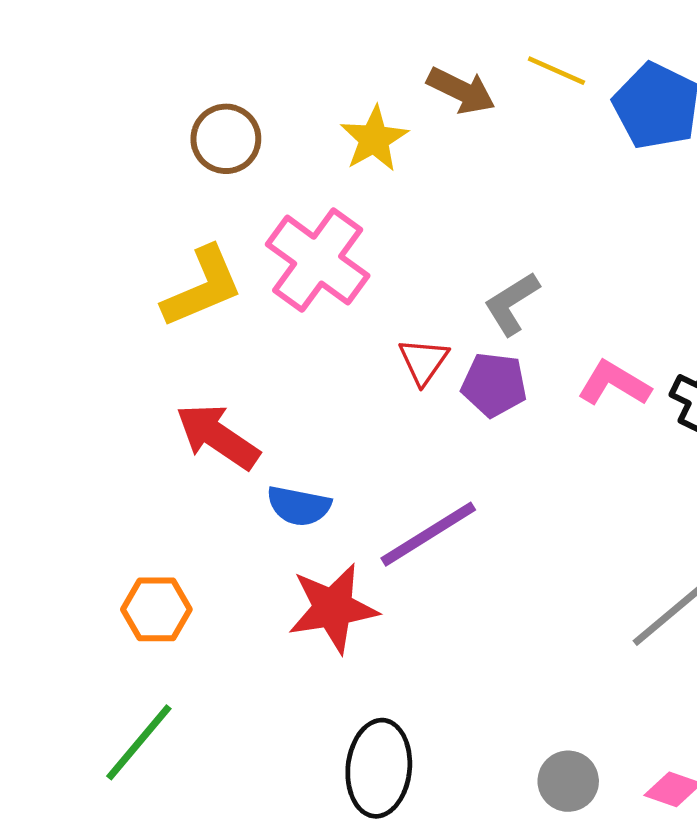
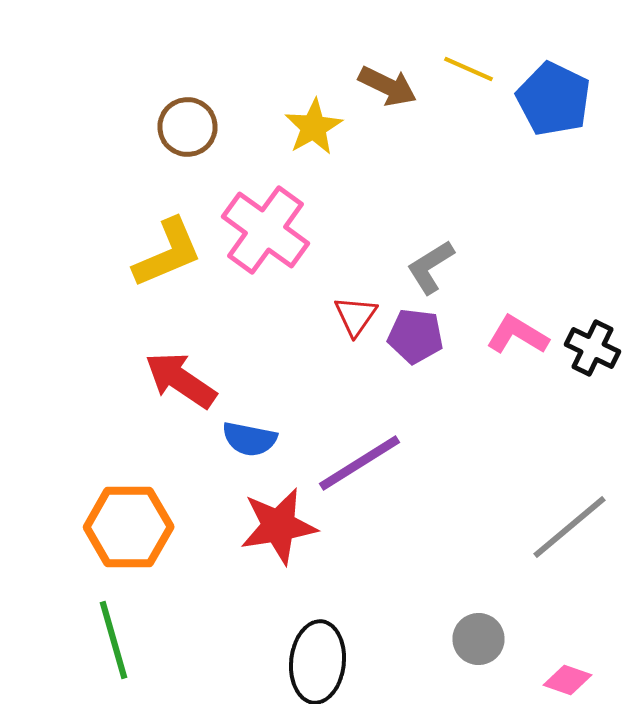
orange hexagon: (156, 609) -> (128, 527), size x1.5
green line: (139, 742) -> (114, 640), turned -56
gray circle: (568, 781) -> (478, 639), moved

